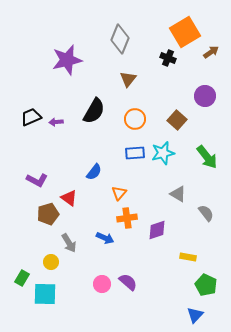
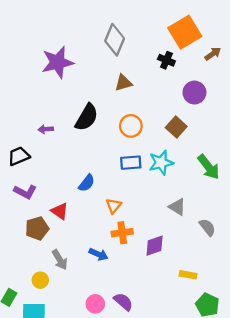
brown triangle: (128, 79) -> (123, 83), turned 36
purple circle: (205, 96) -> (194, 93), moved
black trapezoid: (31, 117) -> (19, 156), moved

